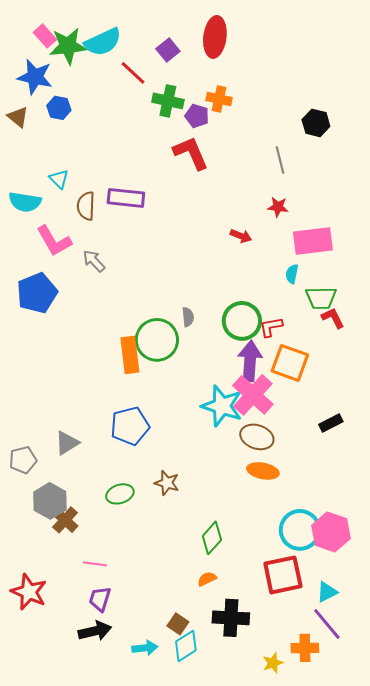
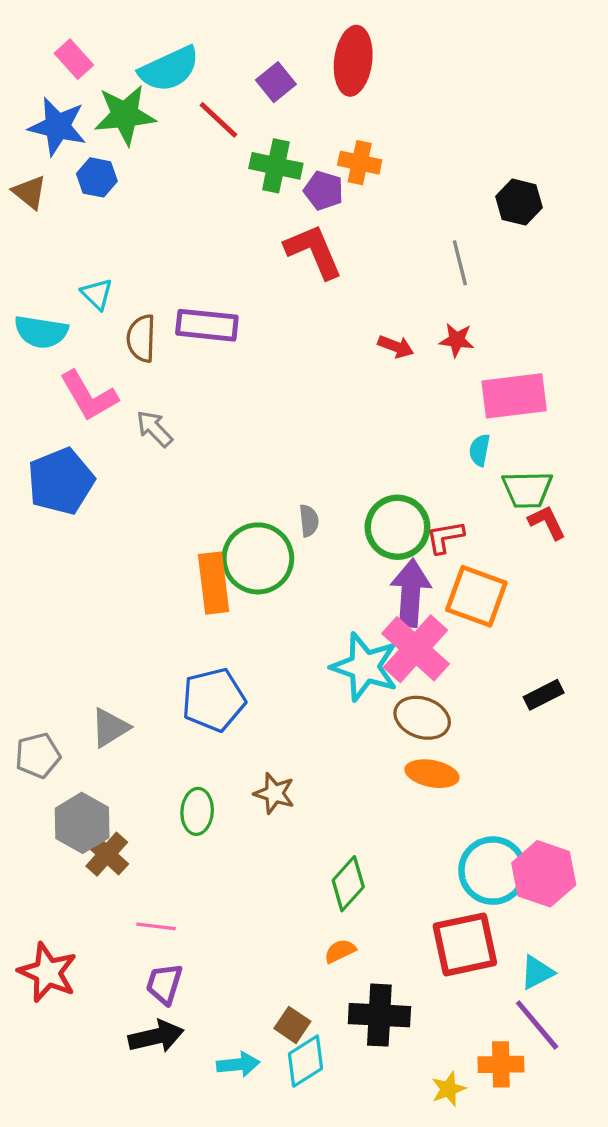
green star: (68, 46) -> (125, 115), moved
red arrow: (241, 236) -> (396, 347), moved
green ellipse: (120, 494) -> (197, 811), turned -68

